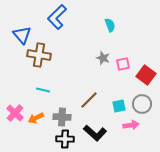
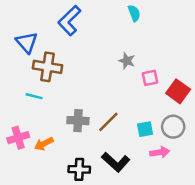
cyan semicircle: (110, 25) -> (134, 13), moved
gray star: (103, 58) -> (127, 61), moved
cyan line: (43, 90) -> (34, 96), moved
pink cross: (15, 113) -> (18, 138), turned 30
gray cross: (62, 117) -> (78, 121), moved

